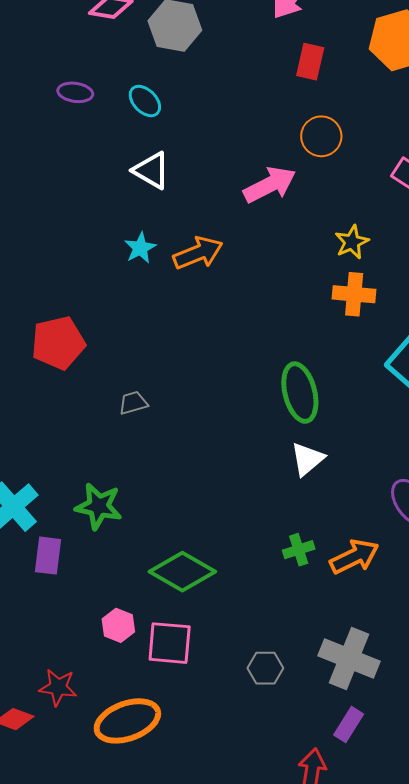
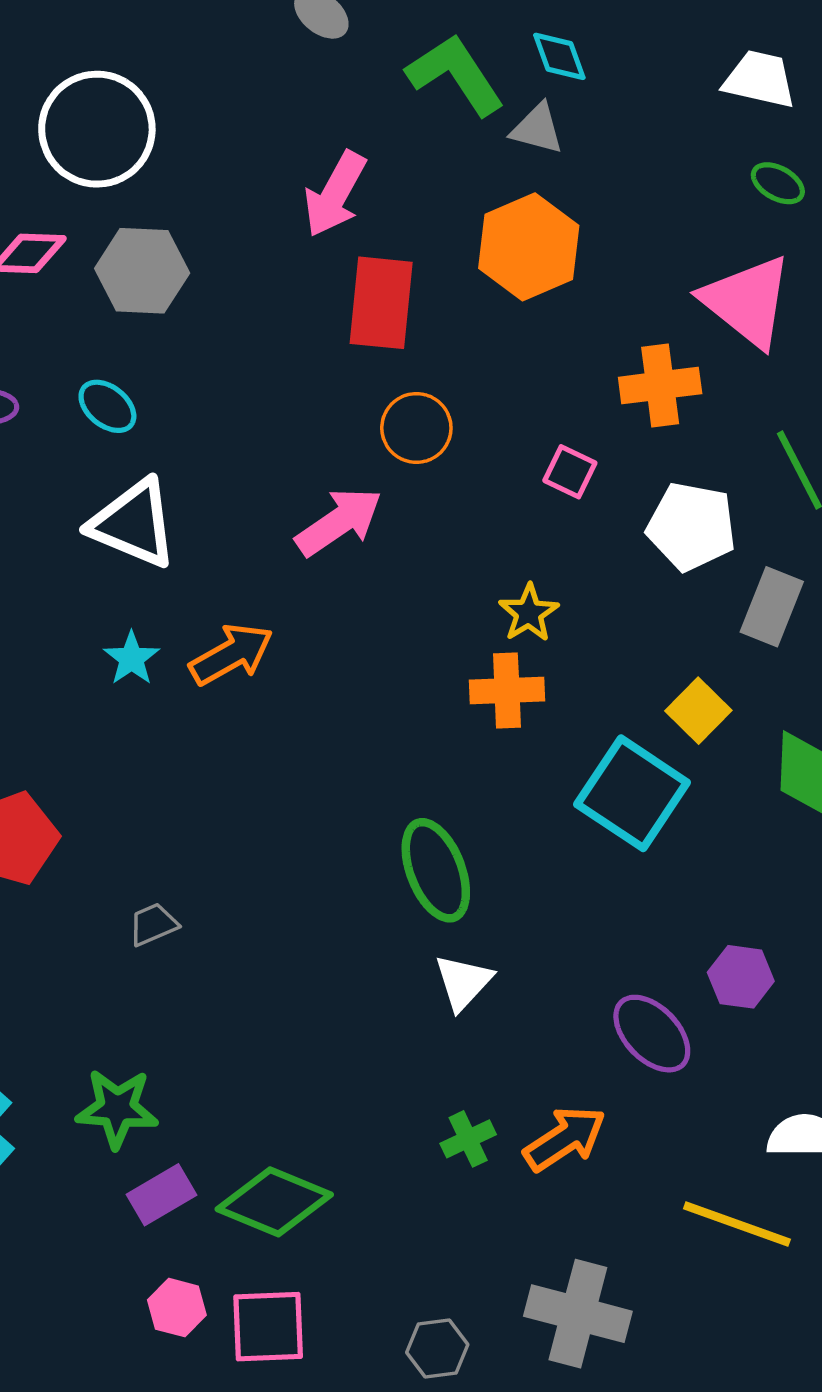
red rectangle: (310, 62) -> (381, 303), size x1.5
white triangle: (151, 170) -> (133, 523), size x1.4
yellow star: (352, 242) -> (529, 613), moved
purple rectangle: (48, 556) -> (162, 1195), moved, turned 60

